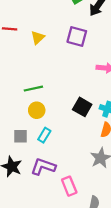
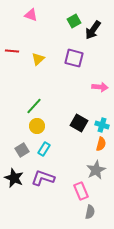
green line: (33, 89) -> (34, 106), turned -36
gray square: (20, 136) -> (22, 150), turned -32
pink rectangle: (69, 186) -> (81, 191), moved

